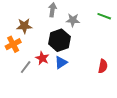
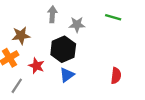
red star: (42, 58) -> (36, 66), moved
gray line: (26, 67) -> (17, 86), moved

